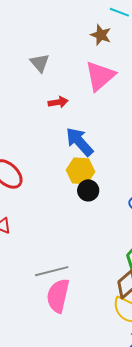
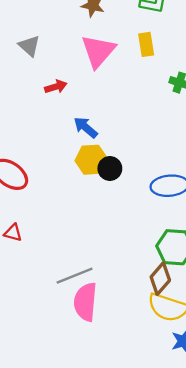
blue arrow: (79, 142) -> (86, 127), size x0.7
black circle: (88, 190) -> (110, 168), moved

